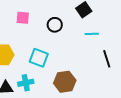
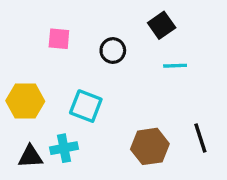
black line: (107, 59) -> (200, 138), moved
brown hexagon: (65, 82) -> (150, 146), moved

